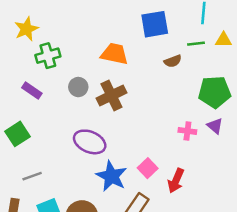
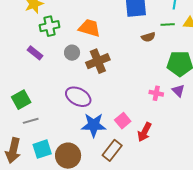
orange trapezoid: (115, 54) -> (89, 28), moved
green square: (18, 134) -> (21, 100), moved
blue star: (111, 176) -> (94, 125), turned -30

